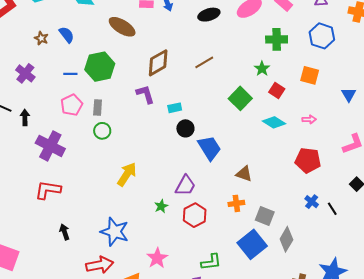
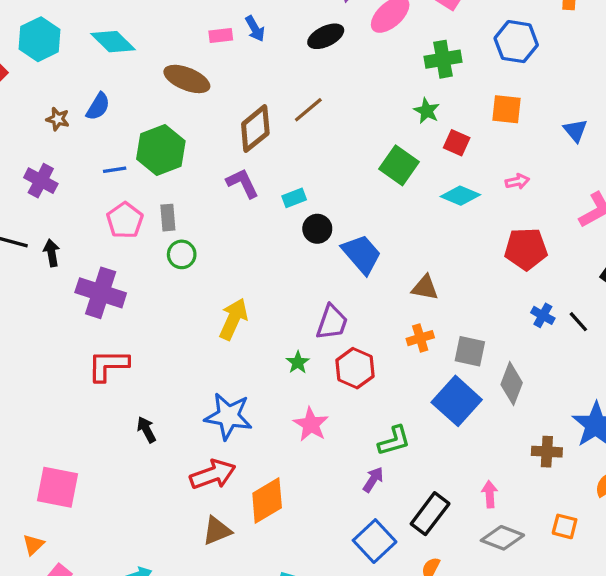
blue semicircle: (67, 35) -> (98, 106), turned 78
brown line: (204, 62) -> (308, 110), moved
pink star: (157, 258) -> (311, 424), moved

